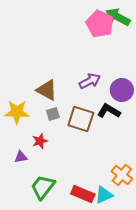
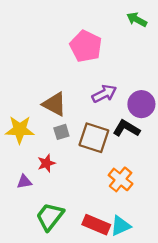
green arrow: (118, 17) -> (137, 20), size x0.7
pink pentagon: (100, 24) -> (86, 46), moved
orange cross: (122, 175) -> (121, 179), moved

